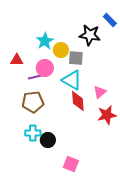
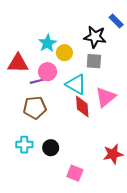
gray square: (76, 58) -> (94, 61), moved
red triangle: (17, 60) -> (18, 63), size x1.5
pink triangle: (100, 92) -> (106, 97), size x1.5
red star: (107, 115) -> (113, 154), moved
cyan cross: (33, 133) -> (24, 145), moved

